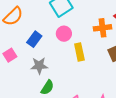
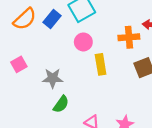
blue rectangle: (34, 39) -> (52, 19), moved

